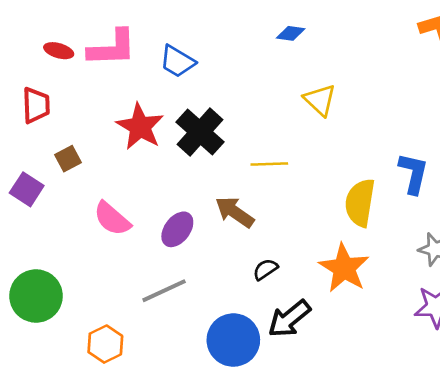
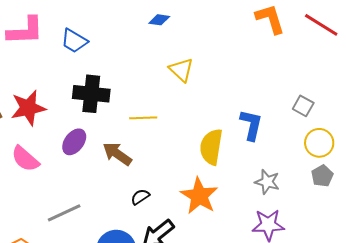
red star: (140, 127) -> (28, 108), moved, turned 30
black cross: (200, 132) -> (91, 94), turned -36
purple ellipse: (177, 229) -> (74, 142), moved

